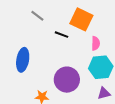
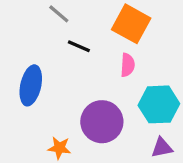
black line: (62, 35) -> (79, 46), moved
pink semicircle: (96, 43) -> (128, 65), moved

